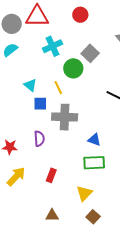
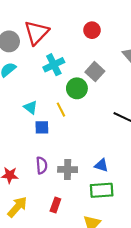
red circle: (80, 15) -> (92, 30), moved
red triangle: (37, 16) -> (36, 33), turned -45
gray cross: (65, 117) -> (68, 170), moved, size x0.7

